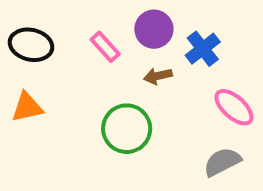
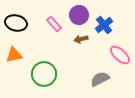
green circle: (127, 129) -> (44, 74), moved
gray semicircle: (222, 162) -> (100, 79), moved

